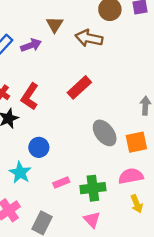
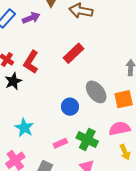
blue circle: (39, 147) -> (70, 107), moved
pink rectangle: (61, 182) -> (60, 143), moved
green cross: (93, 188) -> (87, 140), turned 35

